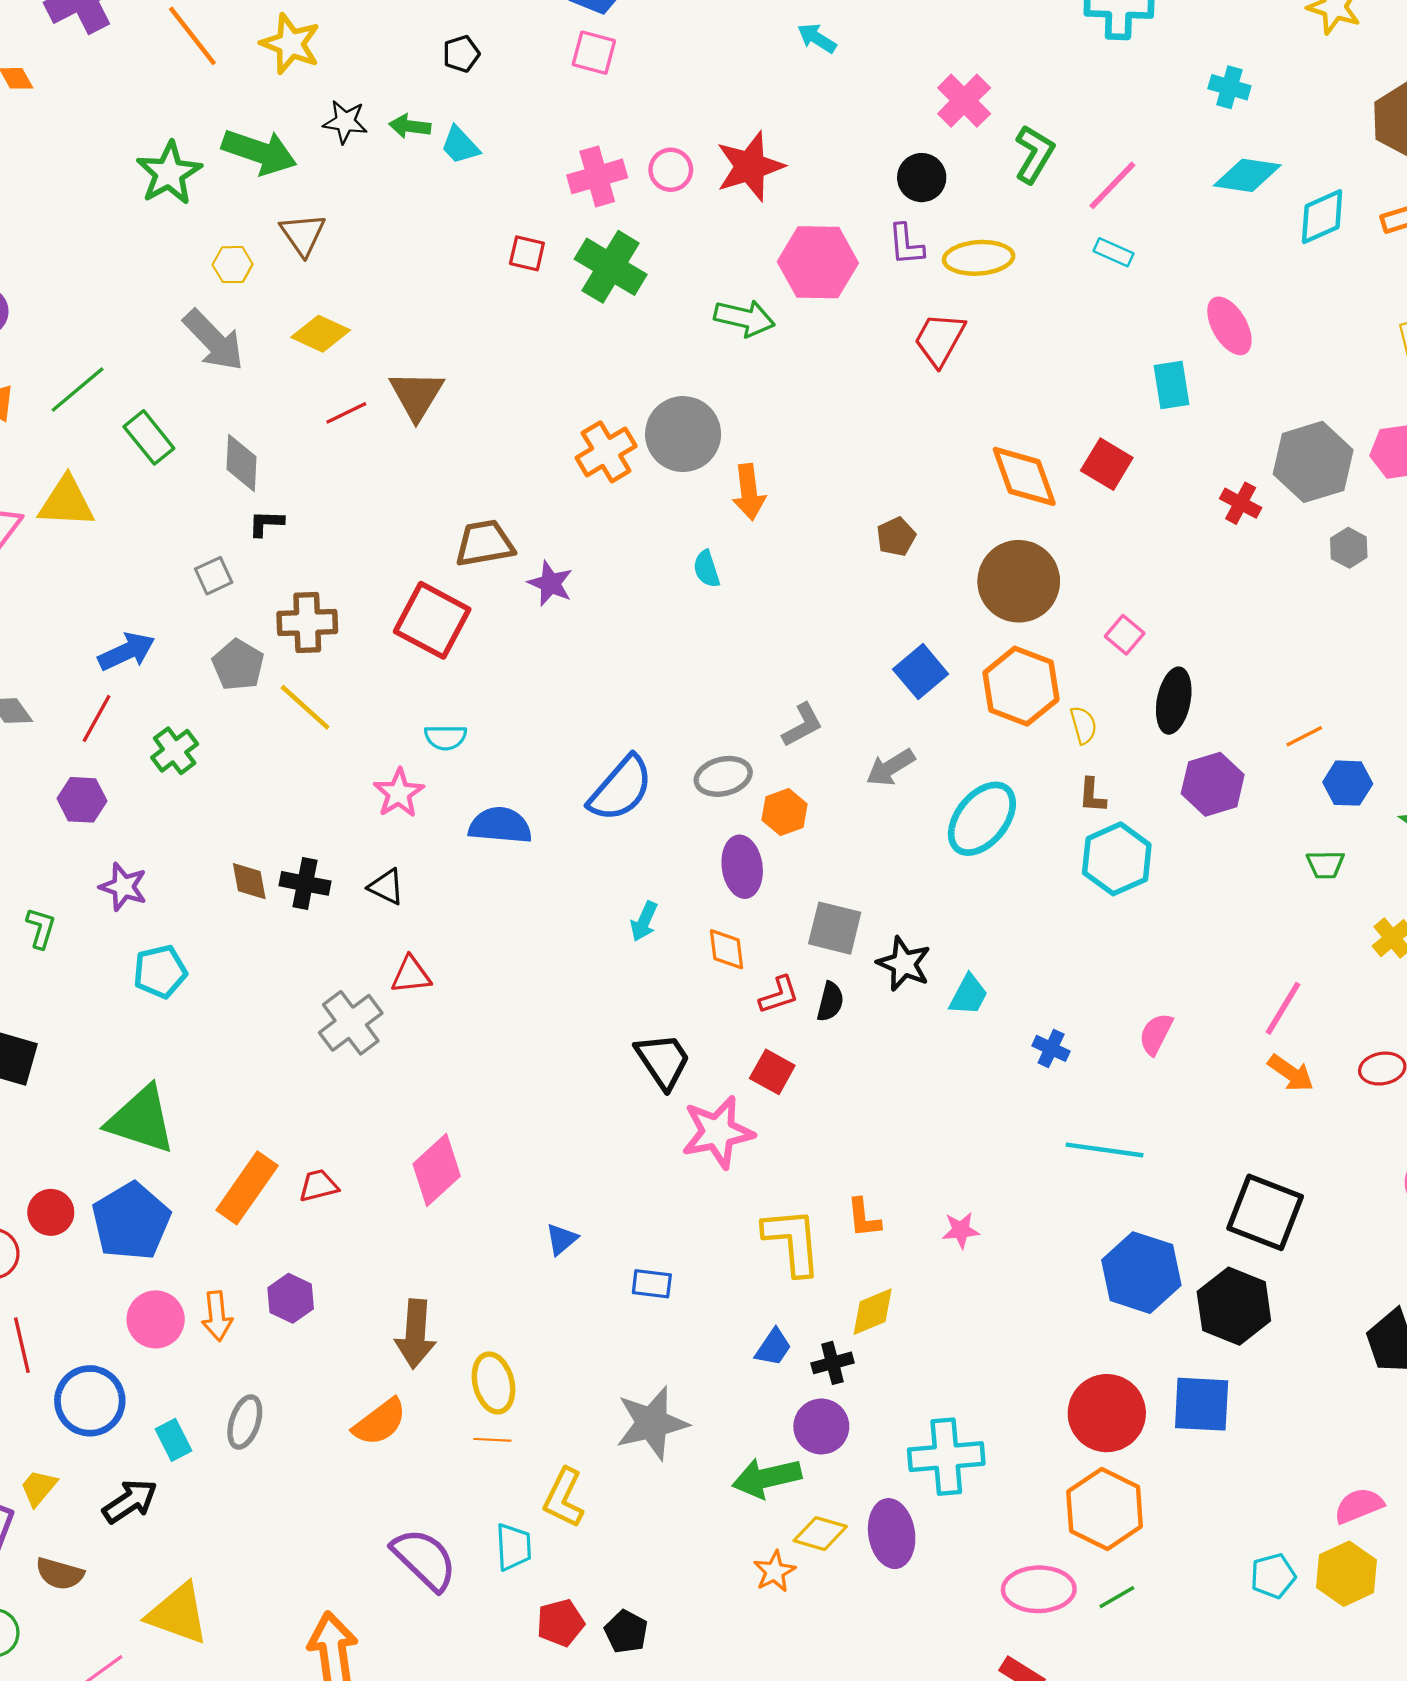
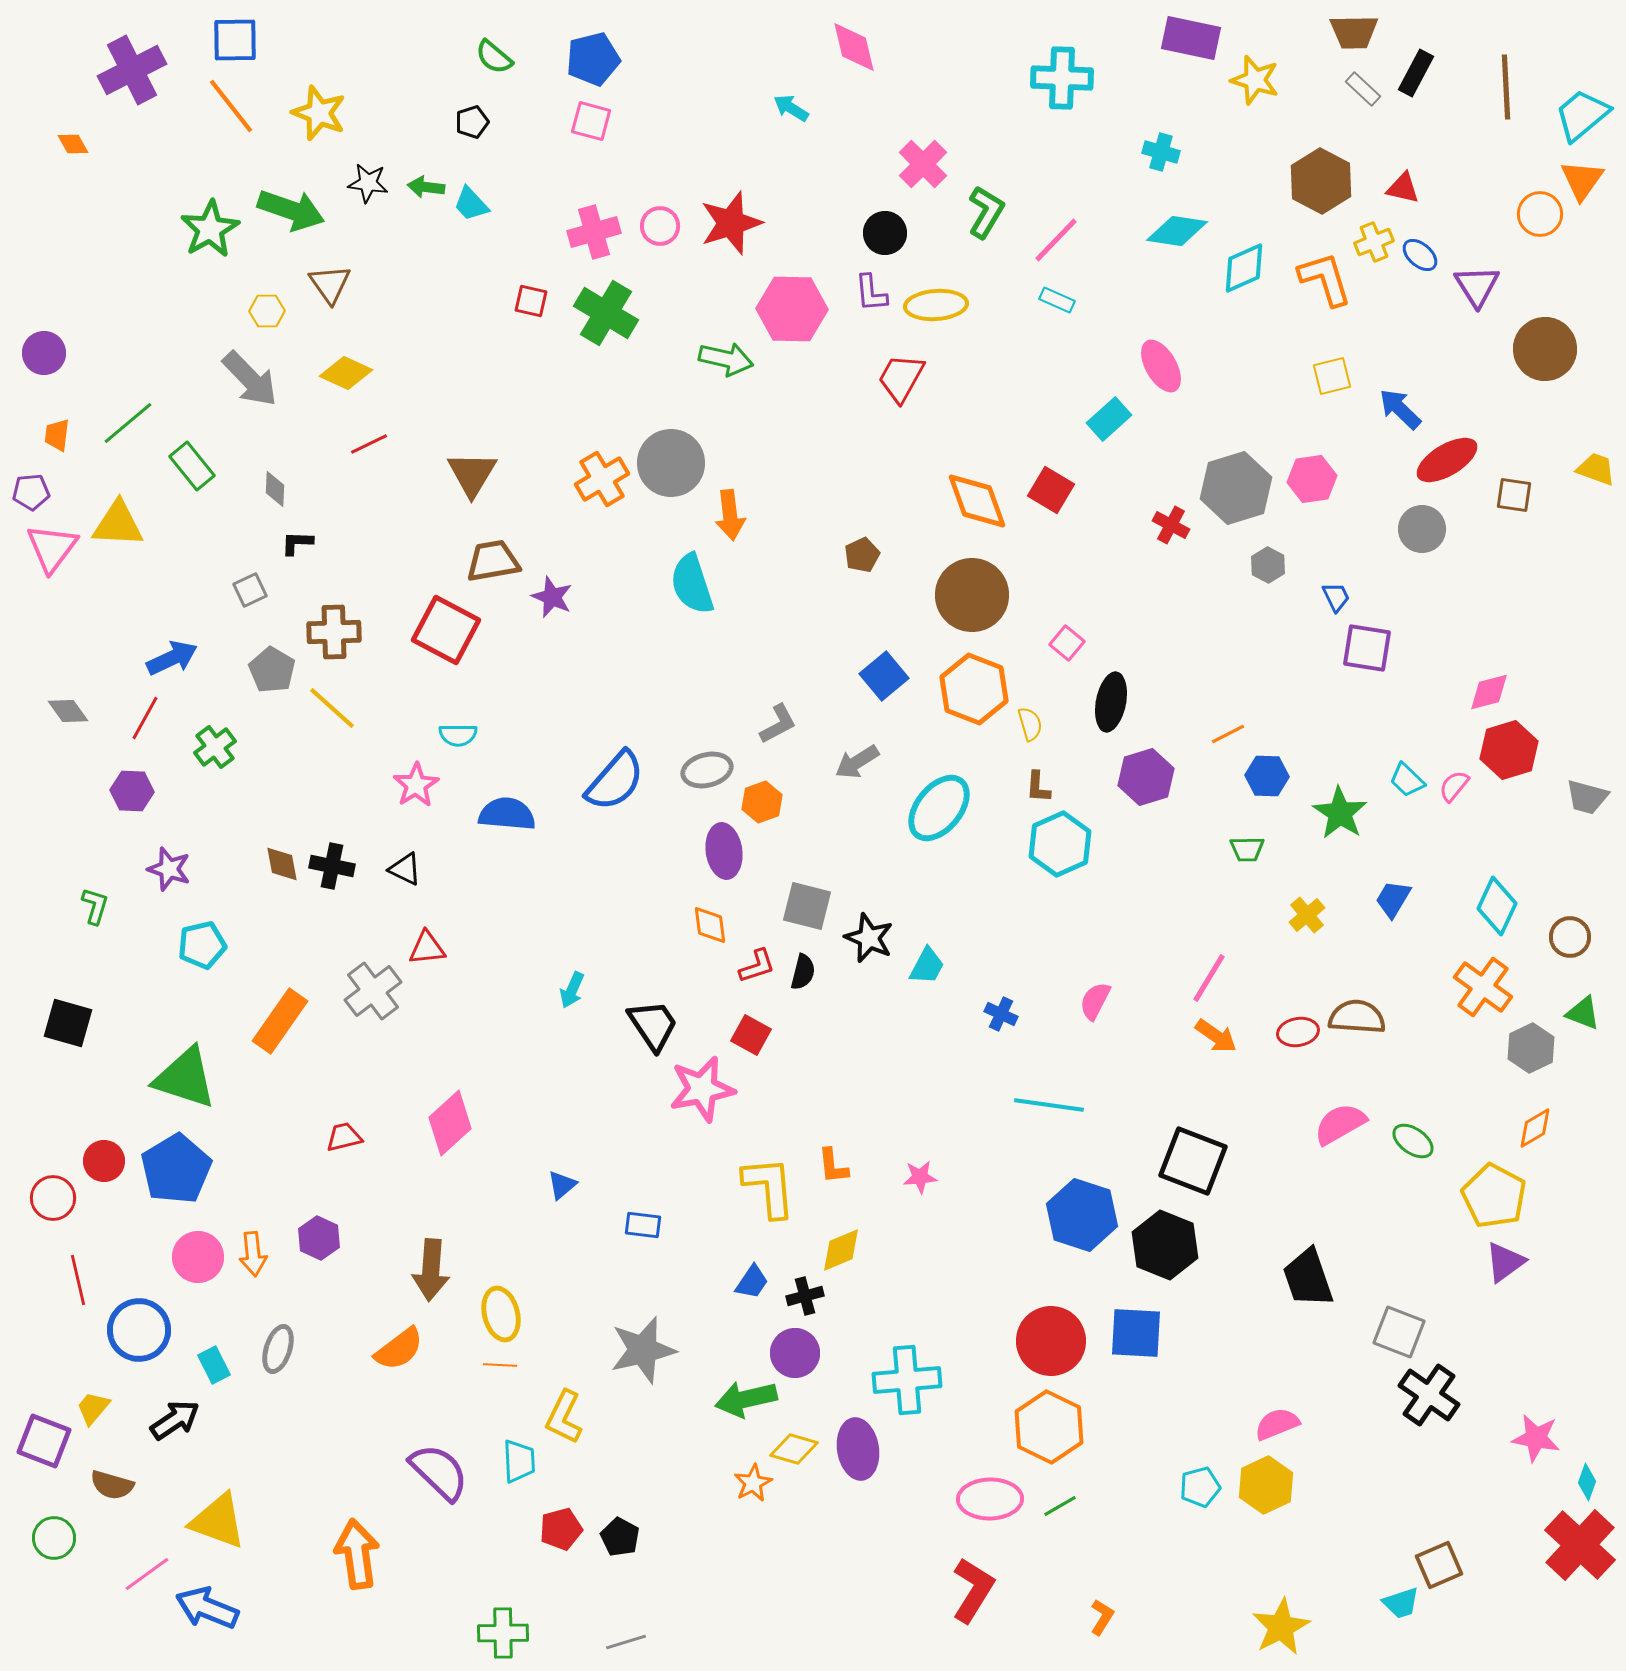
cyan rectangle: (1171, 385) -> (1109, 419), turned 57
brown triangle: (417, 395) -> (472, 474), moved
gray diamond: (241, 463) -> (275, 489), size x0.7
cyan semicircle: (706, 569) -> (692, 584), size x1.8
cyan arrow: (644, 921) -> (572, 990), moved
orange rectangle: (247, 1188) -> (280, 1021), moved

